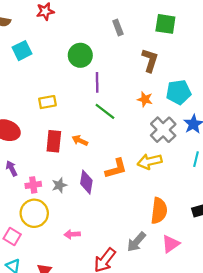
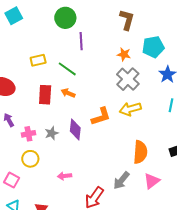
green line: (105, 111) -> (67, 69), moved
gray cross: (163, 130) -> (128, 79), moved
yellow circle: (34, 213) -> (30, 159), size x0.7

